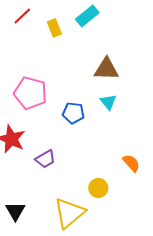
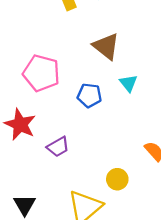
brown triangle: (106, 69) -> (106, 46), moved, turned 36

